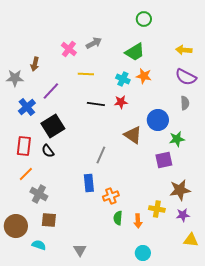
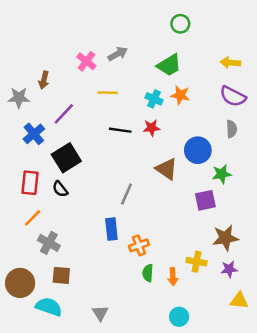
cyan semicircle: (39, 245) -> (49, 307), size x1.5

